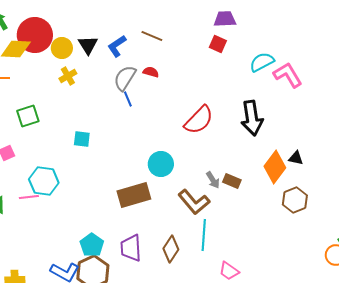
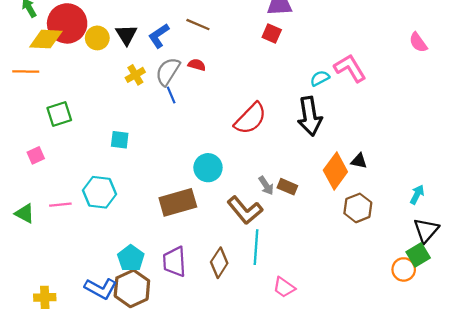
cyan semicircle: (262, 62) -> (320, 78), moved, size x0.7
yellow cross: (68, 76) -> (135, 75), moved
cyan hexagon: (44, 181) -> (100, 192), moved

